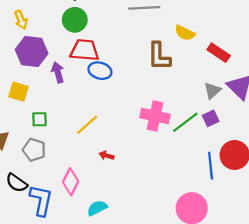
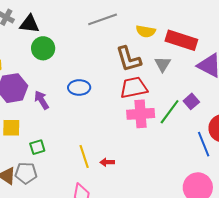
red trapezoid: (85, 50) -> (134, 88), moved
red rectangle: (219, 53) -> (181, 40), size x1.4
gray triangle: (212, 91) -> (163, 64), moved
yellow line: (87, 125) -> (84, 156), moved, turned -50
gray pentagon: (34, 150) -> (26, 173), moved

